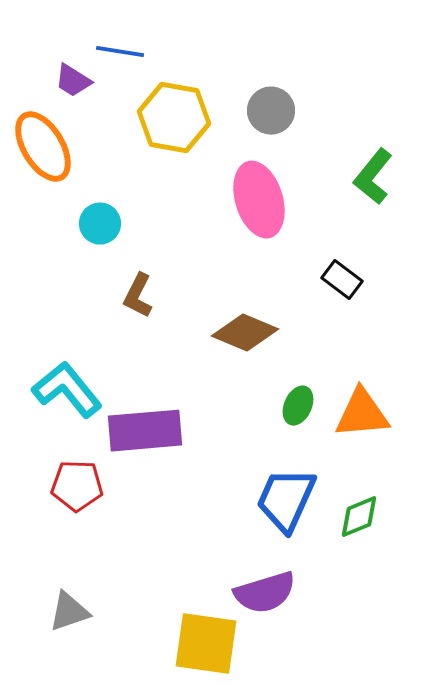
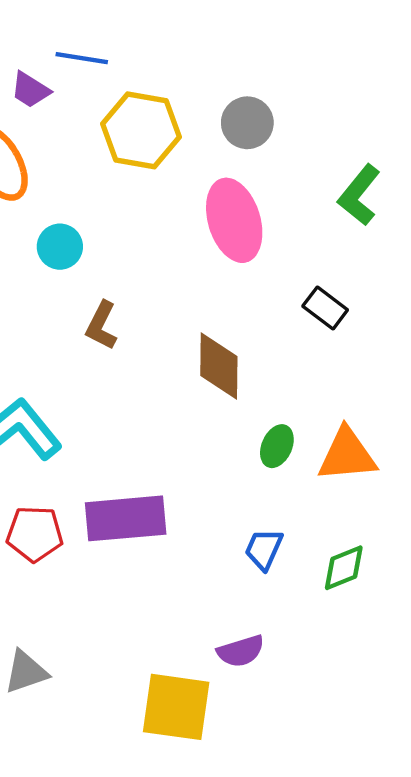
brown diamond: (245, 333) -> (219, 366), turned 68
purple rectangle: (145, 431) -> (126, 518), moved
blue trapezoid: (286, 500) -> (264, 549), size x0.6
purple semicircle: (265, 593) -> (241, 651), size x0.7

